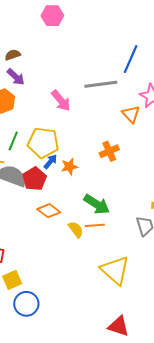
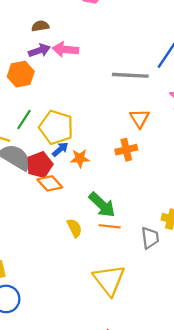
purple arrow: (16, 77) -> (39, 50), turned -72
pink arrow: (61, 101) -> (65, 49), moved, turned 125
orange triangle: (131, 114) -> (140, 118), moved
orange diamond: (49, 211) -> (50, 183), moved
orange line: (95, 225) -> (110, 226), moved

